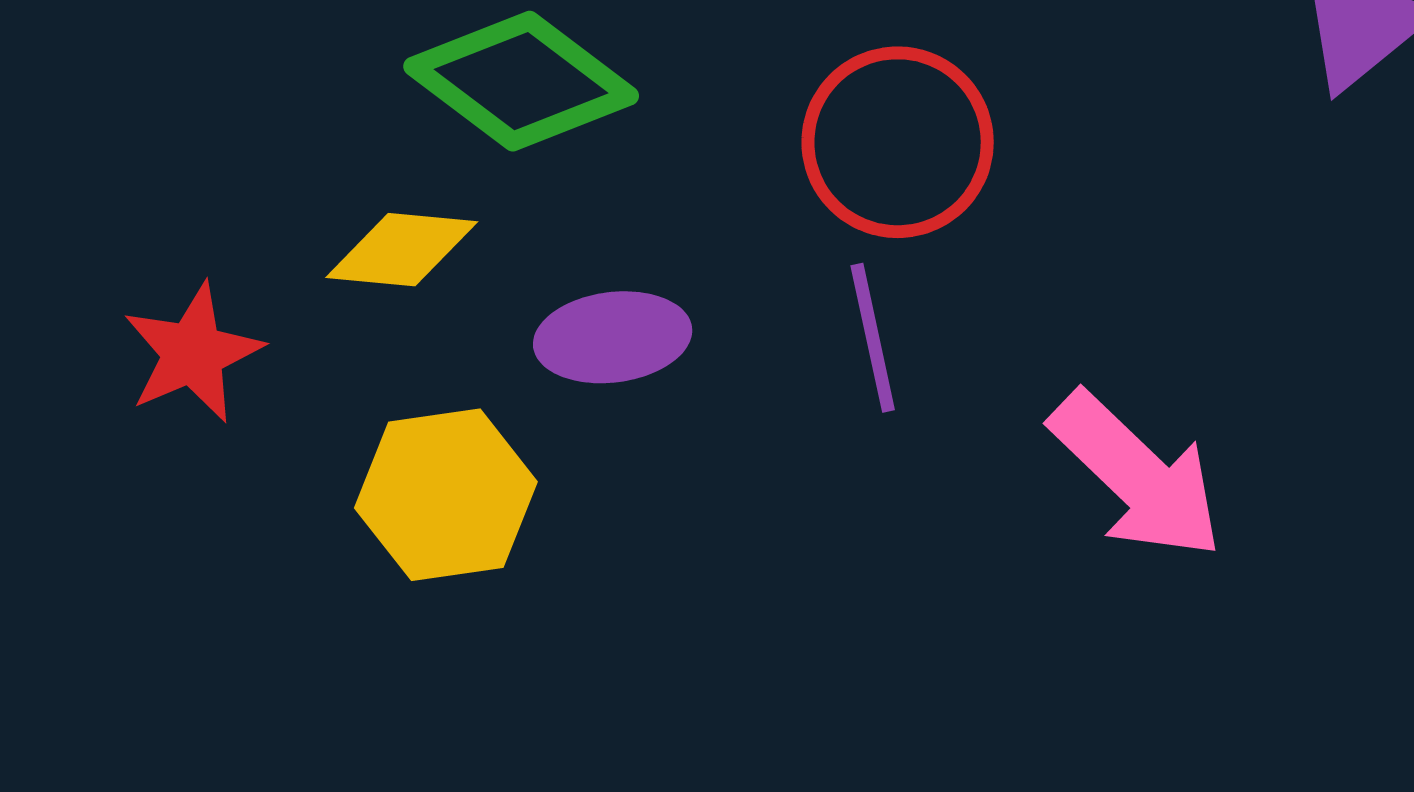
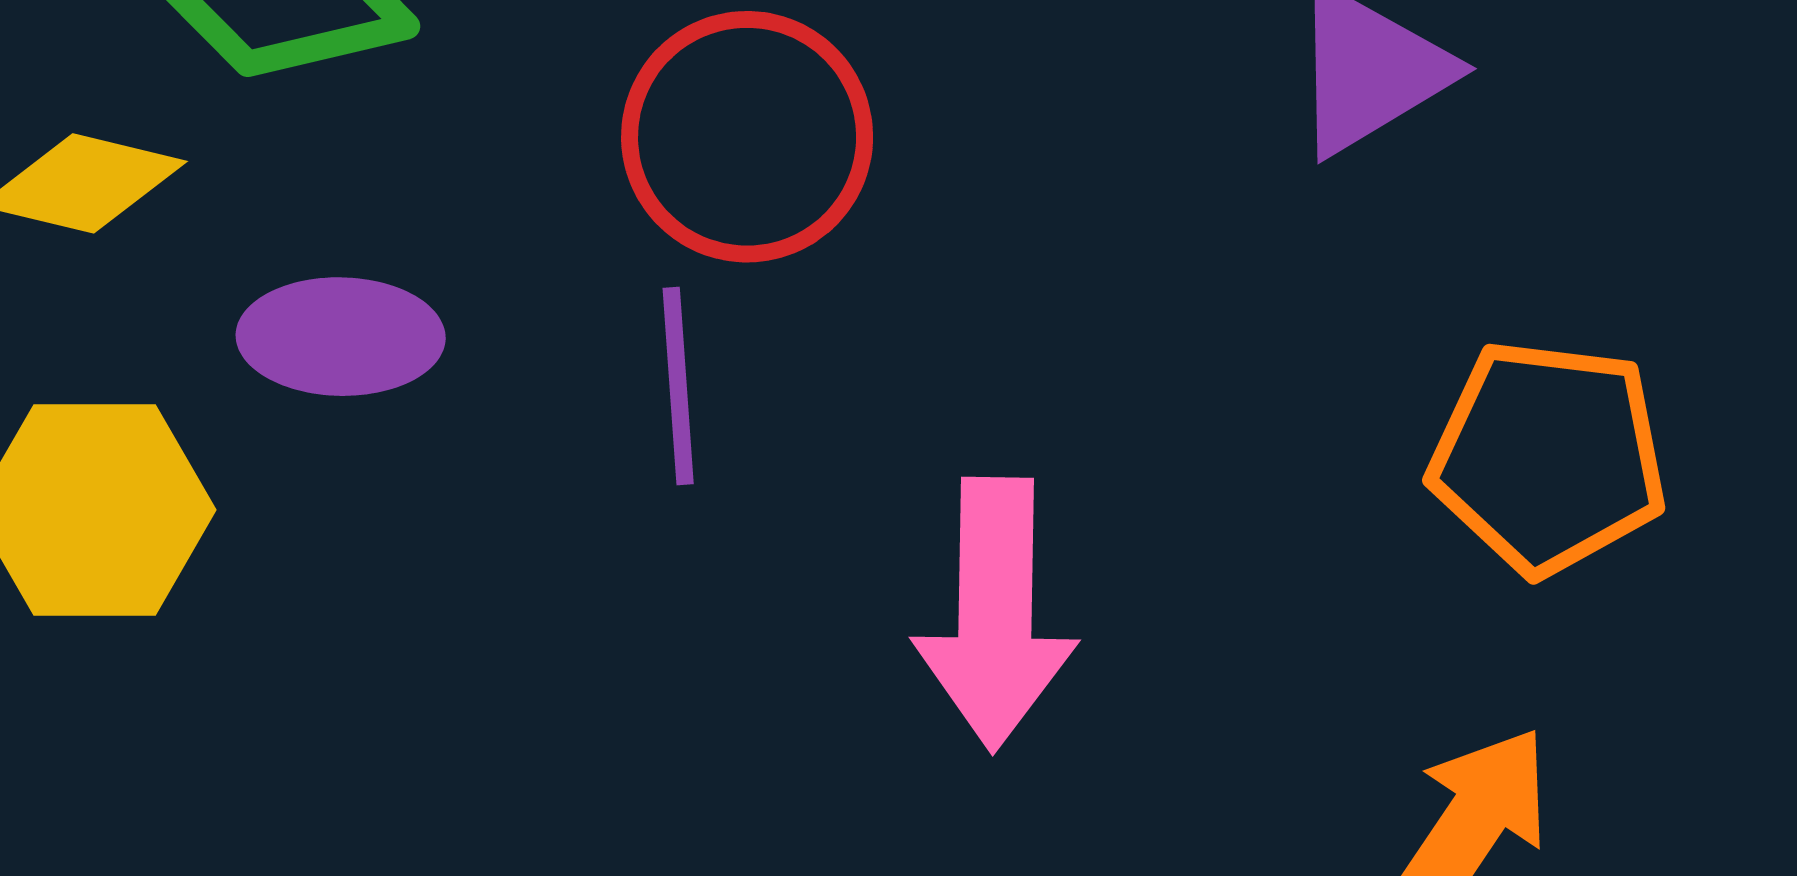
pink arrow: (1137, 475) -> (995, 614), turned 39

